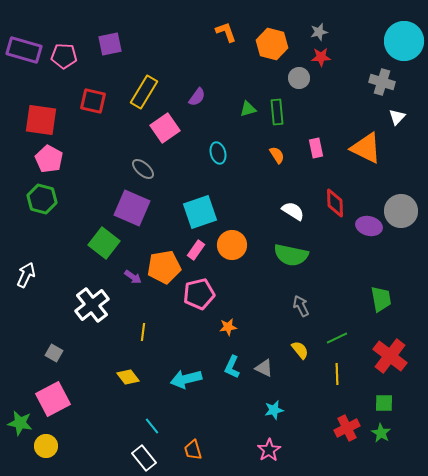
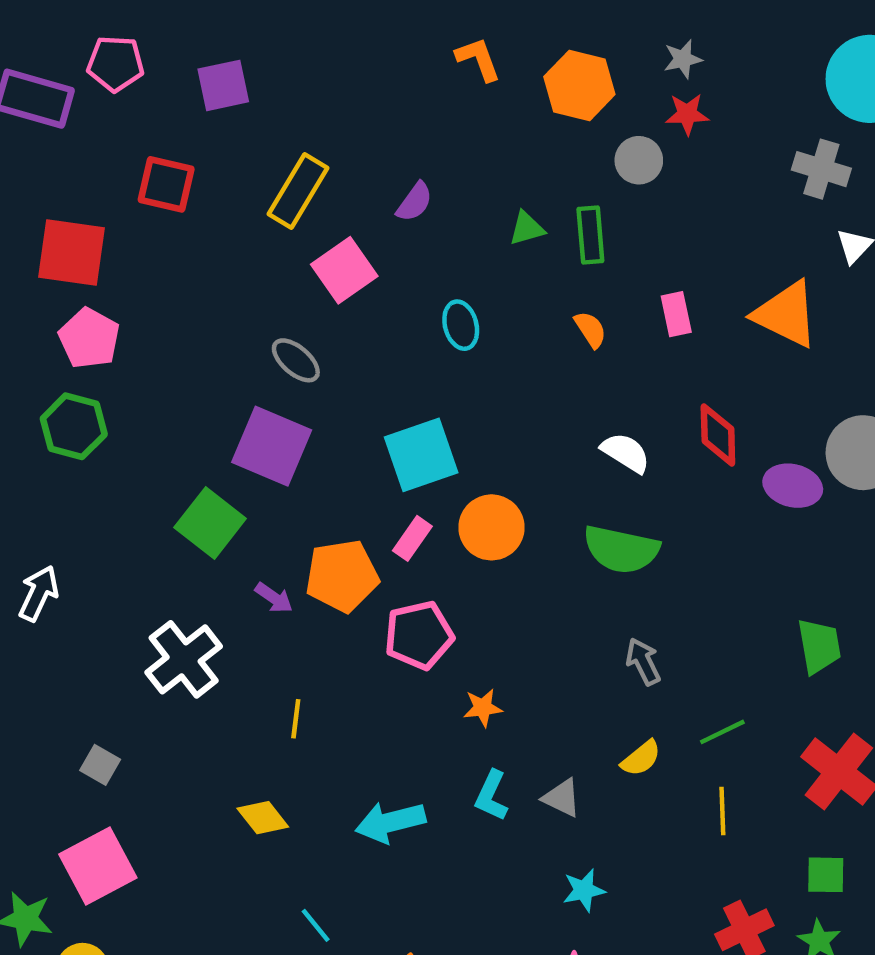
pink pentagon: (64, 56) -> (116, 63), moved
red square: (93, 101) -> (166, 184), moved
yellow semicircle: (300, 350) -> (641, 758), turned 90

